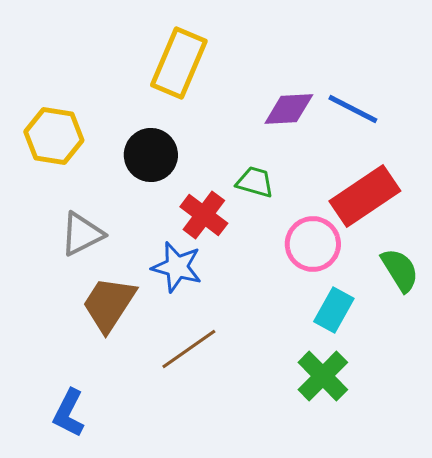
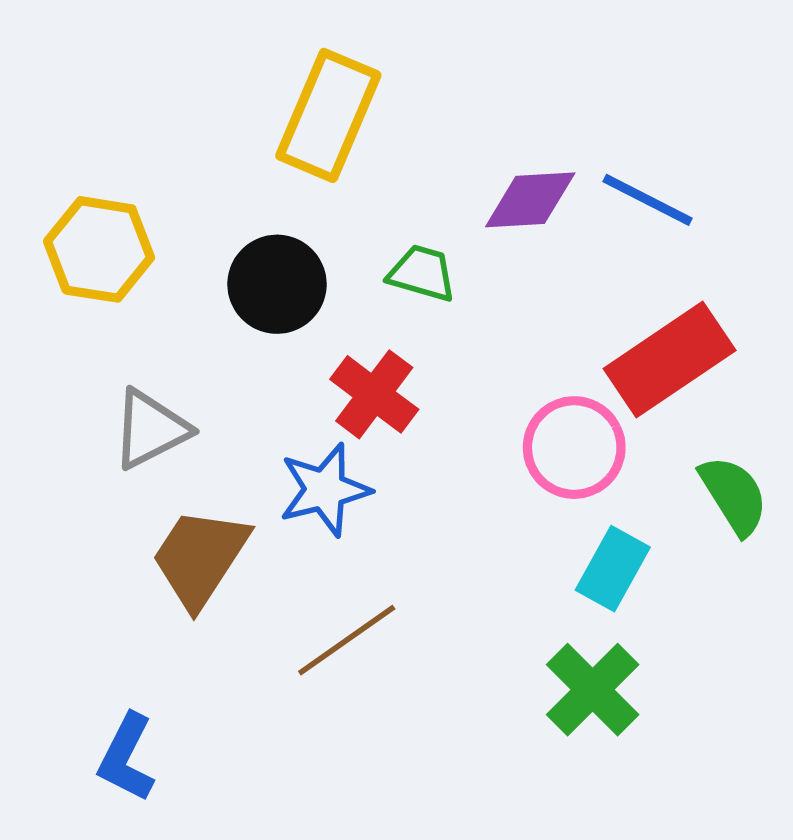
green trapezoid: (255, 182) -> (422, 273), moved
blue star: (177, 267) -> (325, 490), turned -30

